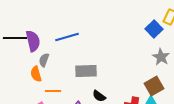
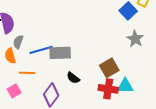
blue line: (67, 37) -> (41, 50), moved
brown square: (154, 86) -> (109, 68), moved

